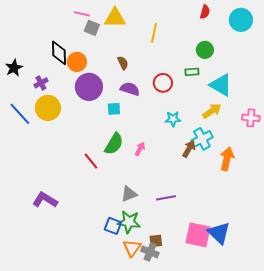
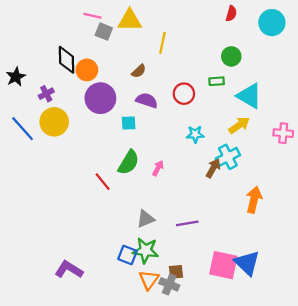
yellow line: (154, 33) -> (162, 43), moved
brown semicircle: (123, 63) -> (139, 71), turned 72
orange arrow: (227, 159) -> (254, 200), moved
purple L-shape: (45, 200) -> (69, 270), moved

